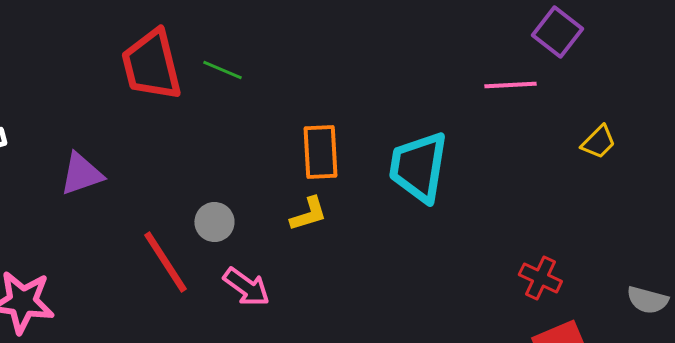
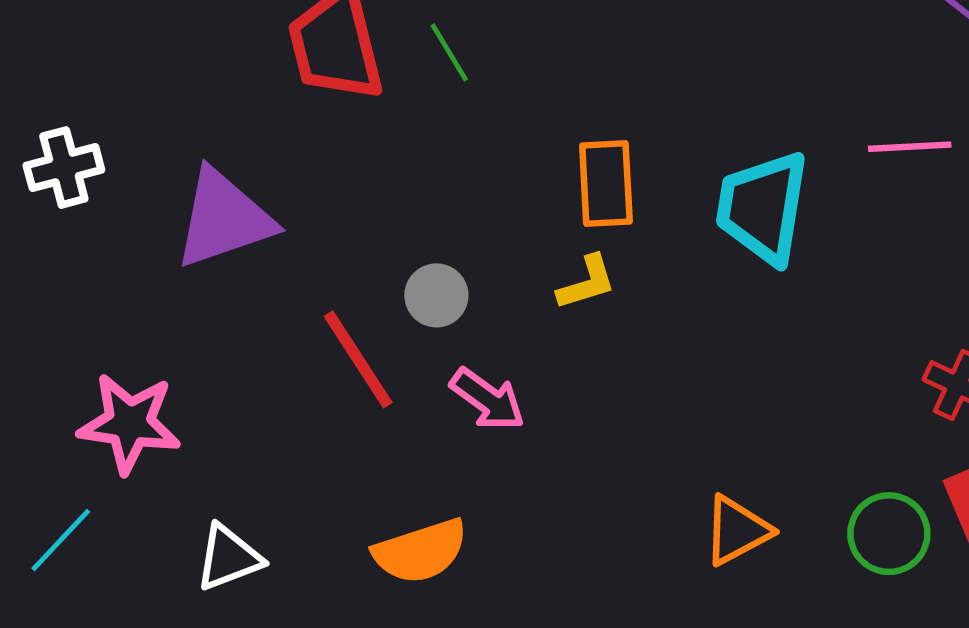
green line: (222, 70) -> (449, 52), turned 36
pink line: (510, 85) -> (910, 147), moved
purple triangle: (81, 174) -> (224, 219), size x1.5

